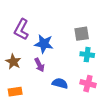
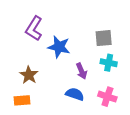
brown star: (13, 62) -> (29, 75), moved
purple arrow: (39, 65) -> (81, 71), moved

